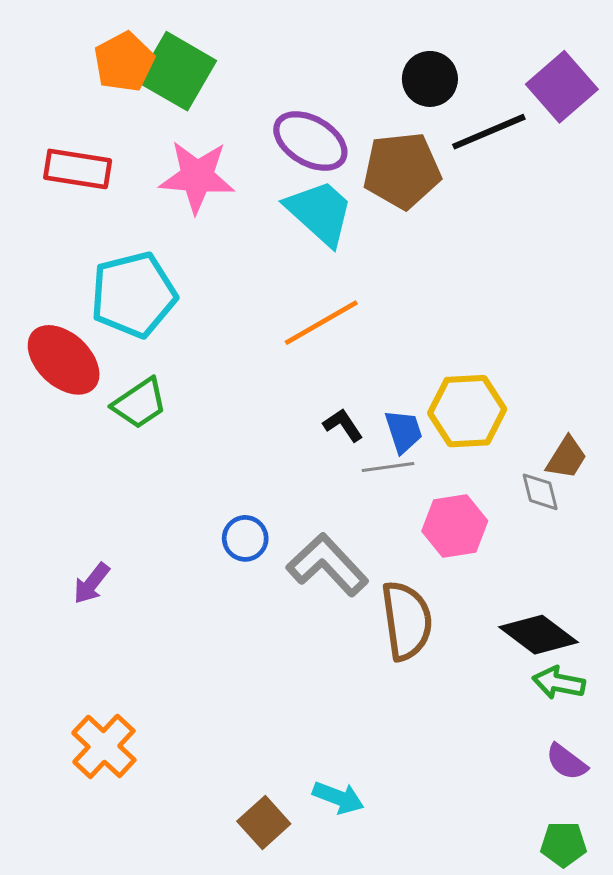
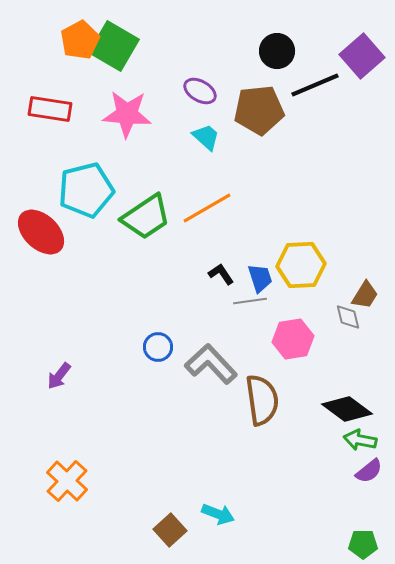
purple ellipse: (310, 141) -> (200, 91), size x0.7
cyan trapezoid: (320, 212) -> (206, 137), size x0.6
green trapezoid: (140, 403) -> (146, 217), moved, size x1.4
purple semicircle: (567, 762) -> (369, 471), moved, turned -76

